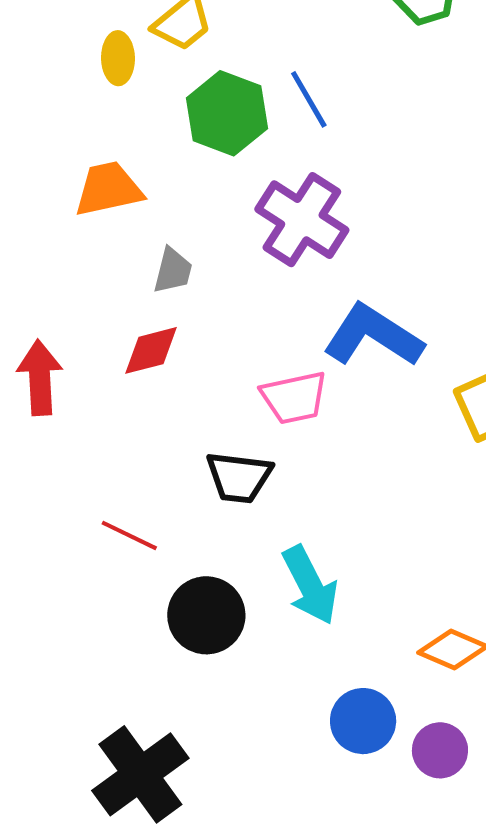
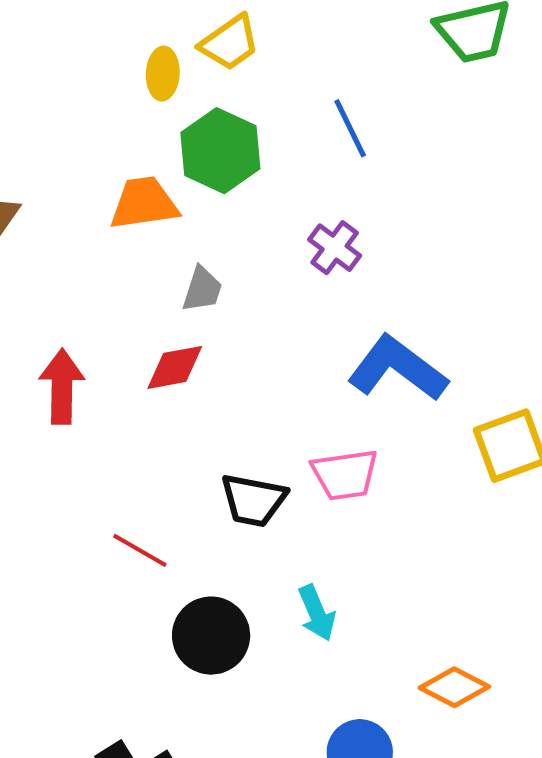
green hexagon: (227, 113) -> (220, 151), moved
purple cross: (302, 220) -> (335, 248), size x0.6
pink trapezoid: (294, 398) -> (345, 475), moved
cyan arrow: (310, 585) -> (317, 613), size x0.7

